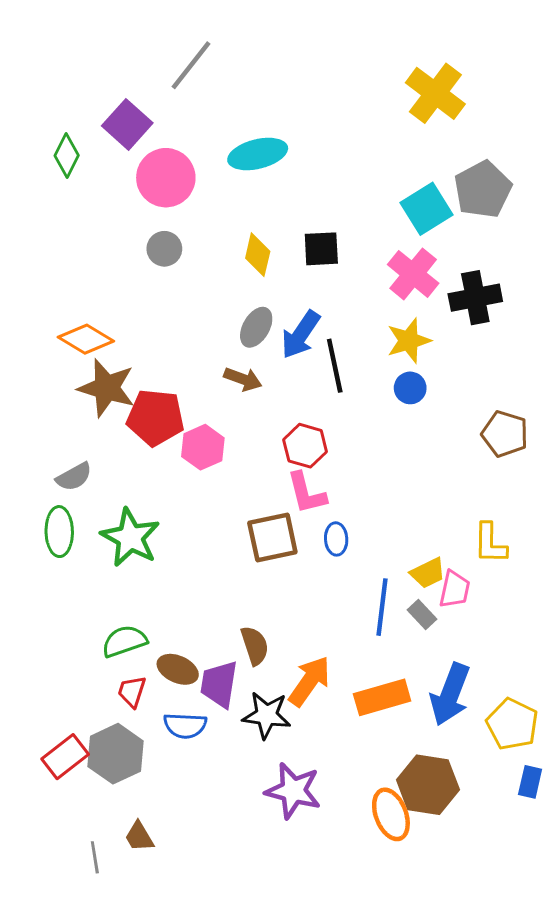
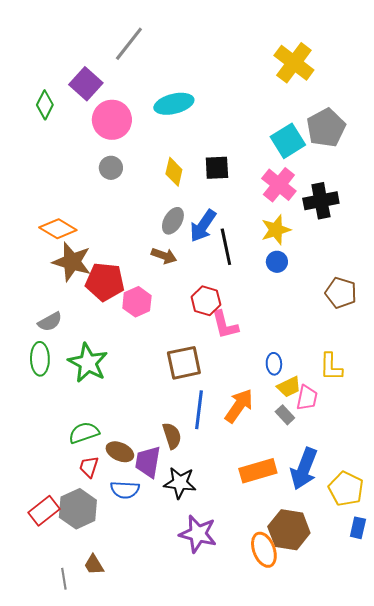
pink L-shape: (307, 493) -> (225, 325), moved
blue ellipse: (336, 539) -> (274, 364), moved
blue line: (382, 607) -> (199, 410), moved
orange arrow: (309, 681) -> (239, 406), moved

